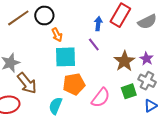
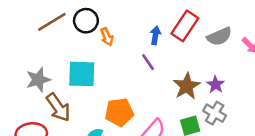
orange arrow: (57, 35) -> (107, 37), moved
cyan square: (66, 57) -> (82, 74), moved

